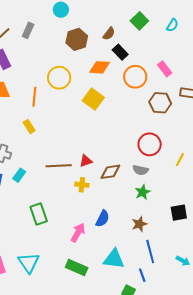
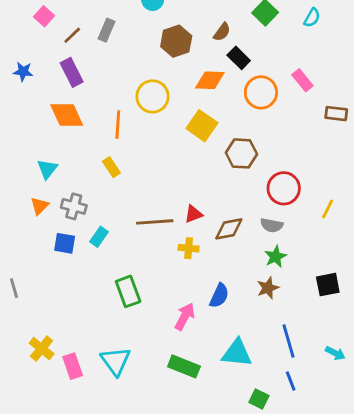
brown hexagon: (160, 103) -> (241, 153), moved
brown star: (139, 224) -> (268, 288), moved
blue line: (142, 275) -> (291, 381), moved

